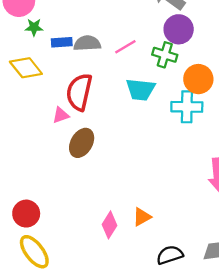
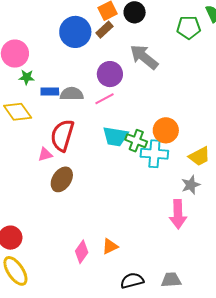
purple circle: (179, 29) -> (110, 74), moved
green cross: (165, 55) -> (136, 141), moved

